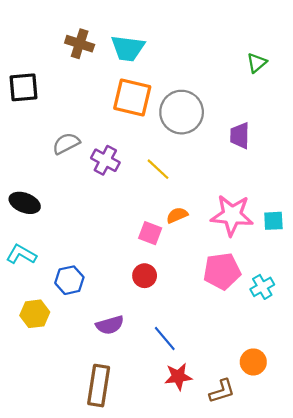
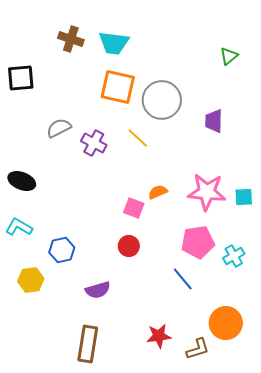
yellow line: (158, 169) -> (138, 138), moved
blue line: (165, 338) -> (183, 279), moved
orange circle: (253, 362) -> (226, 323), size x1.4

